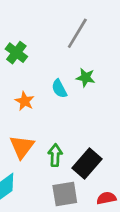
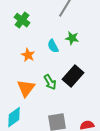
green arrow: (55, 155) -> (50, 82), moved, turned 147
black rectangle: (87, 163) -> (73, 76), moved

